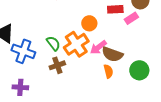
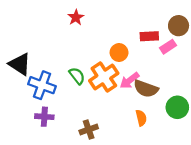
brown cross: (57, 65) -> (89, 130), moved
orange semicircle: (108, 71) -> (141, 118), moved
purple cross: (20, 87) -> (44, 117), moved

